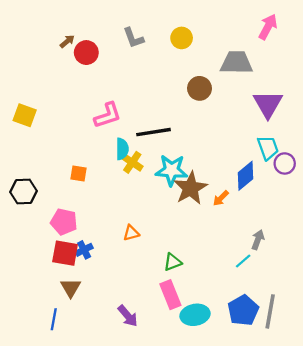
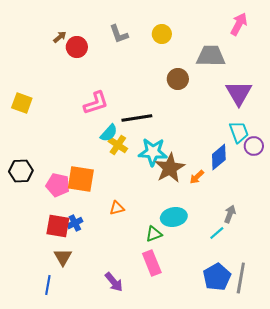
cyan semicircle: (122, 149) -> (109, 133), turned 42
orange square: (78, 174) -> (81, 179), moved, size x1.8
pink pentagon: (64, 222) -> (58, 185), moved
cyan ellipse: (195, 315) -> (174, 217), moved

